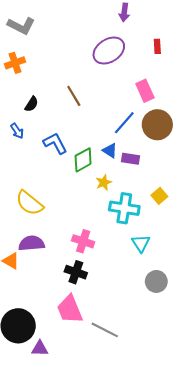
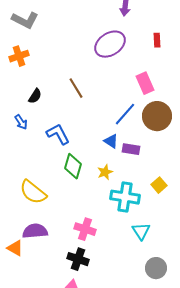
green diamond: (83, 160) -> (73, 166), moved, turned -45

